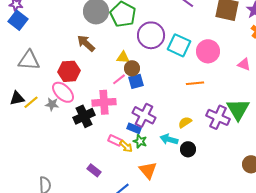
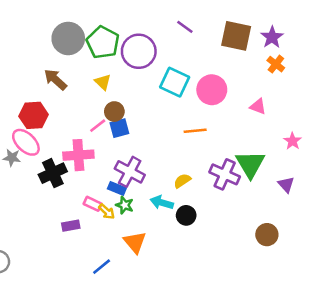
purple circle: (151, 35) -> (139, 51), moved
yellow triangle: (123, 57) -> (103, 82), moved, turned 40
purple rectangle: (94, 170) -> (71, 226), moved, turned -48

